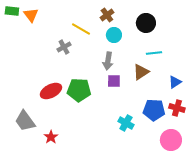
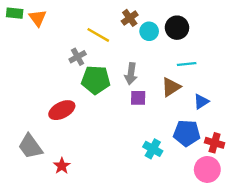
cyan circle: (114, 35) -> (149, 31), moved
blue triangle: (175, 82) -> (201, 102), moved
green pentagon: (79, 90) -> (96, 80), moved
red cross: (177, 108) -> (215, 143), moved

